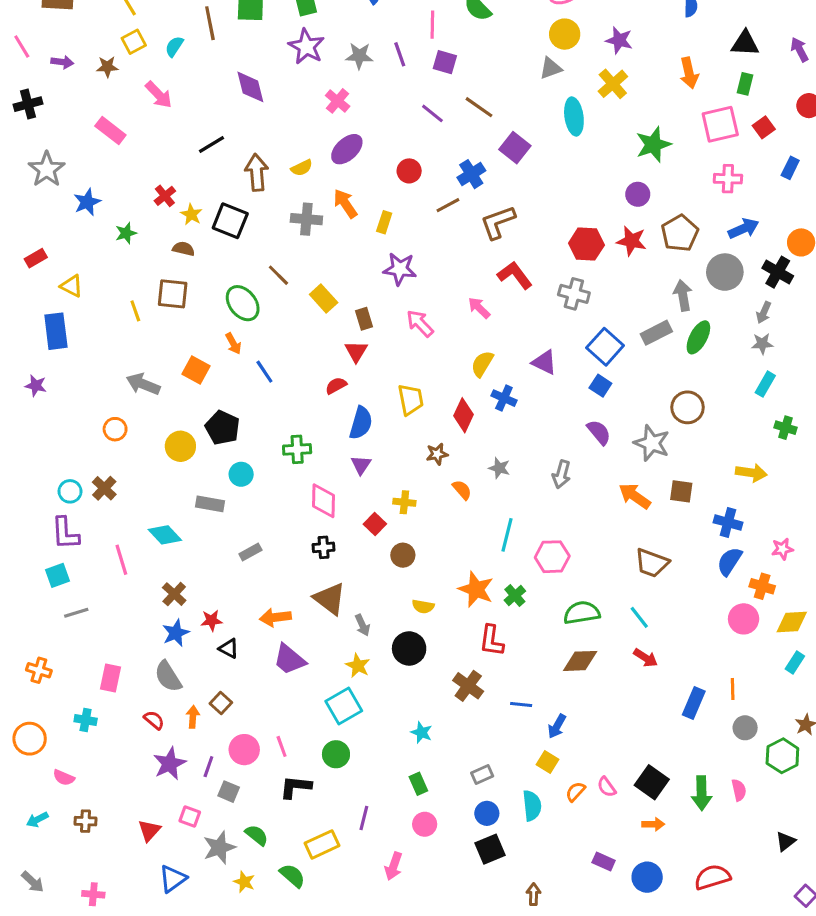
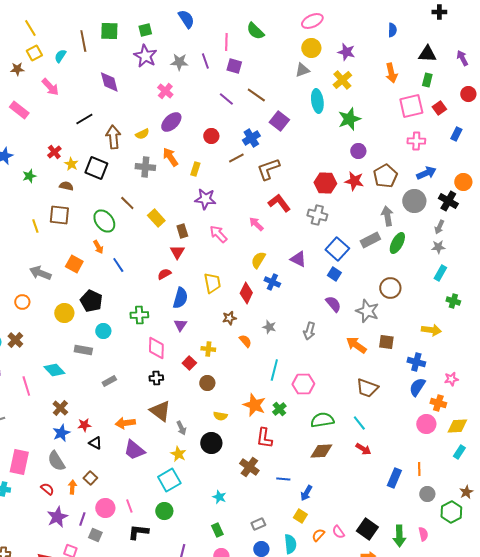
green star: (653, 144) -> (349, 119), moved
pink rectangle: (110, 678) -> (19, 462), size x1.4

